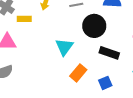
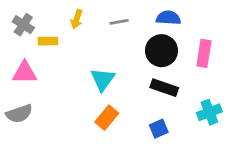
black circle: (94, 26) -> (161, 51), moved
orange rectangle: (78, 73) -> (107, 118), moved

